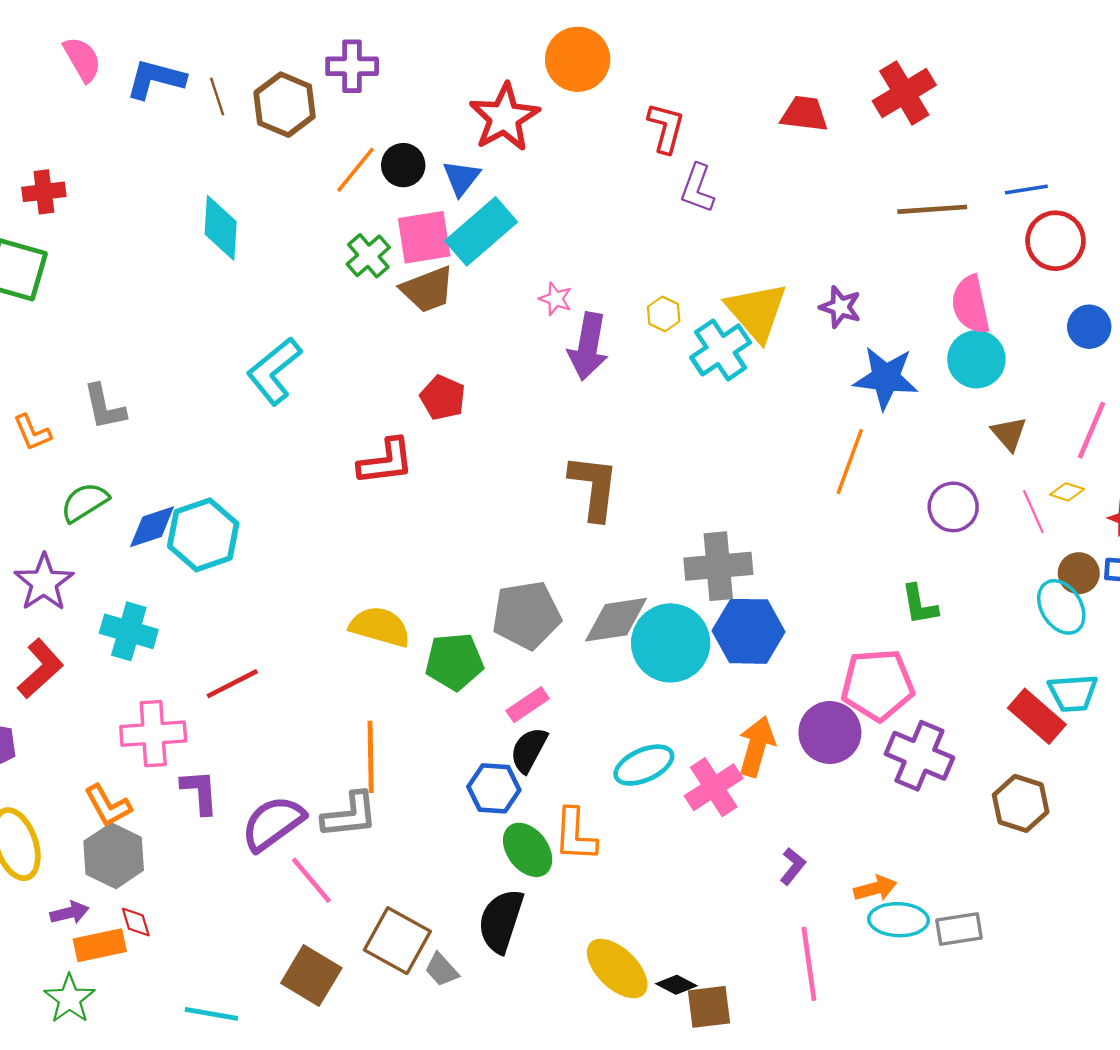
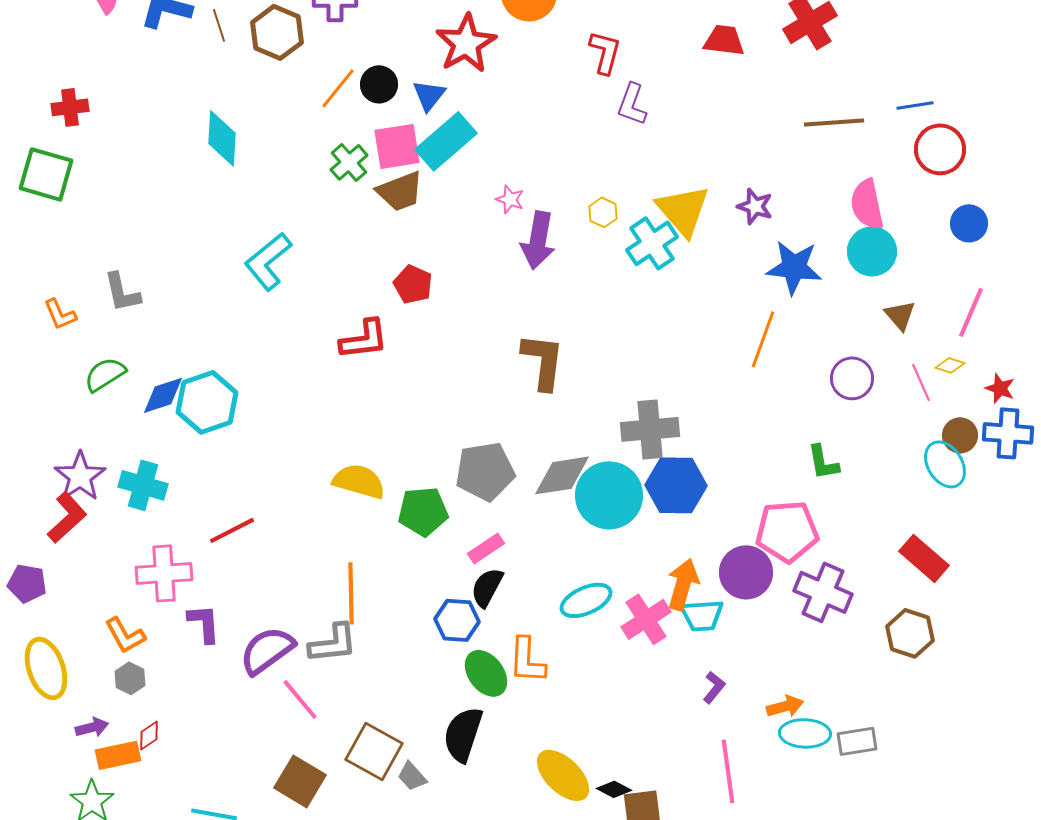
purple star: (44, 583) -> (80, 476), moved
cyan trapezoid: (1073, 693) -> (702, 615), moved
gray hexagon: (114, 856) -> (130, 678), size x0.6
red diamond: (136, 922) -> (149, 735), turned 72

